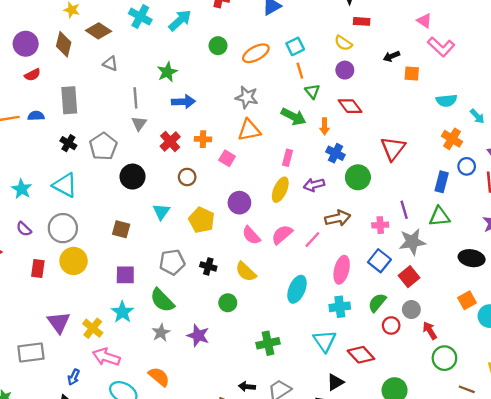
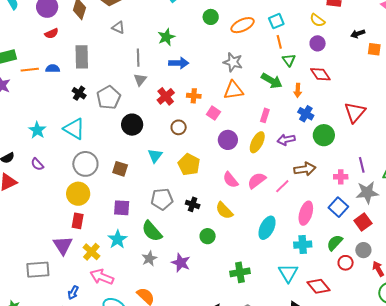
purple circle: (239, 203) -> (228, 140), moved
gray circle: (63, 228) -> (85, 164), moved
red rectangle: (38, 268) -> (78, 221), moved

